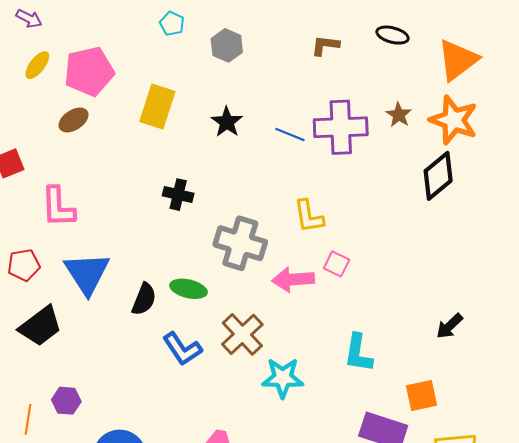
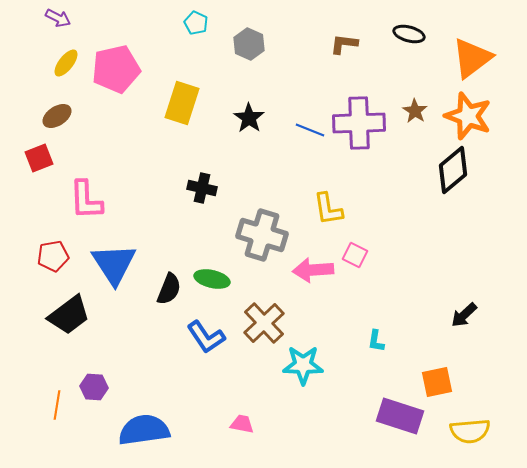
brown ellipse: (74, 120) -> (57, 116), moved
cyan L-shape: (358, 353) -> (376, 341), size x0.6

